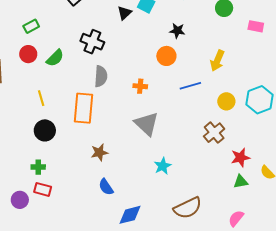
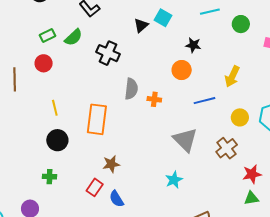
green semicircle: (55, 58) -> (73, 37), moved
gray semicircle: (101, 76) -> (131, 89), moved
gray triangle: (147, 124) -> (185, 140), moved
red rectangle: (43, 189) -> (95, 187), moved, turned -72

